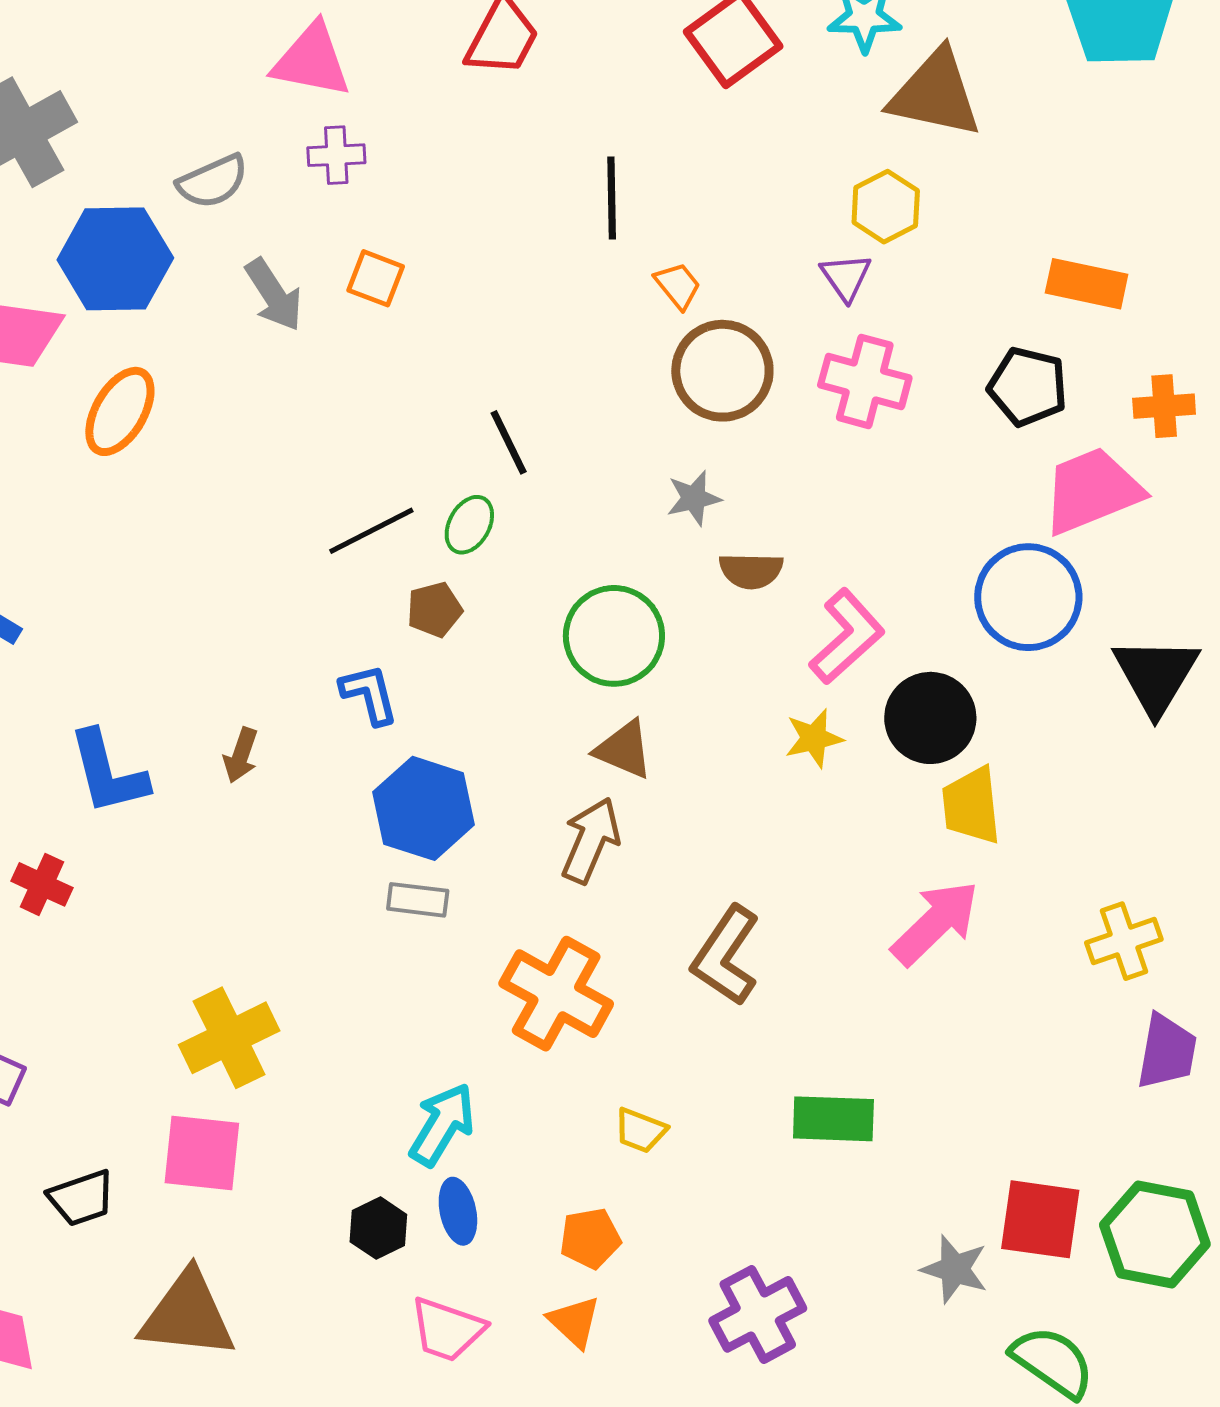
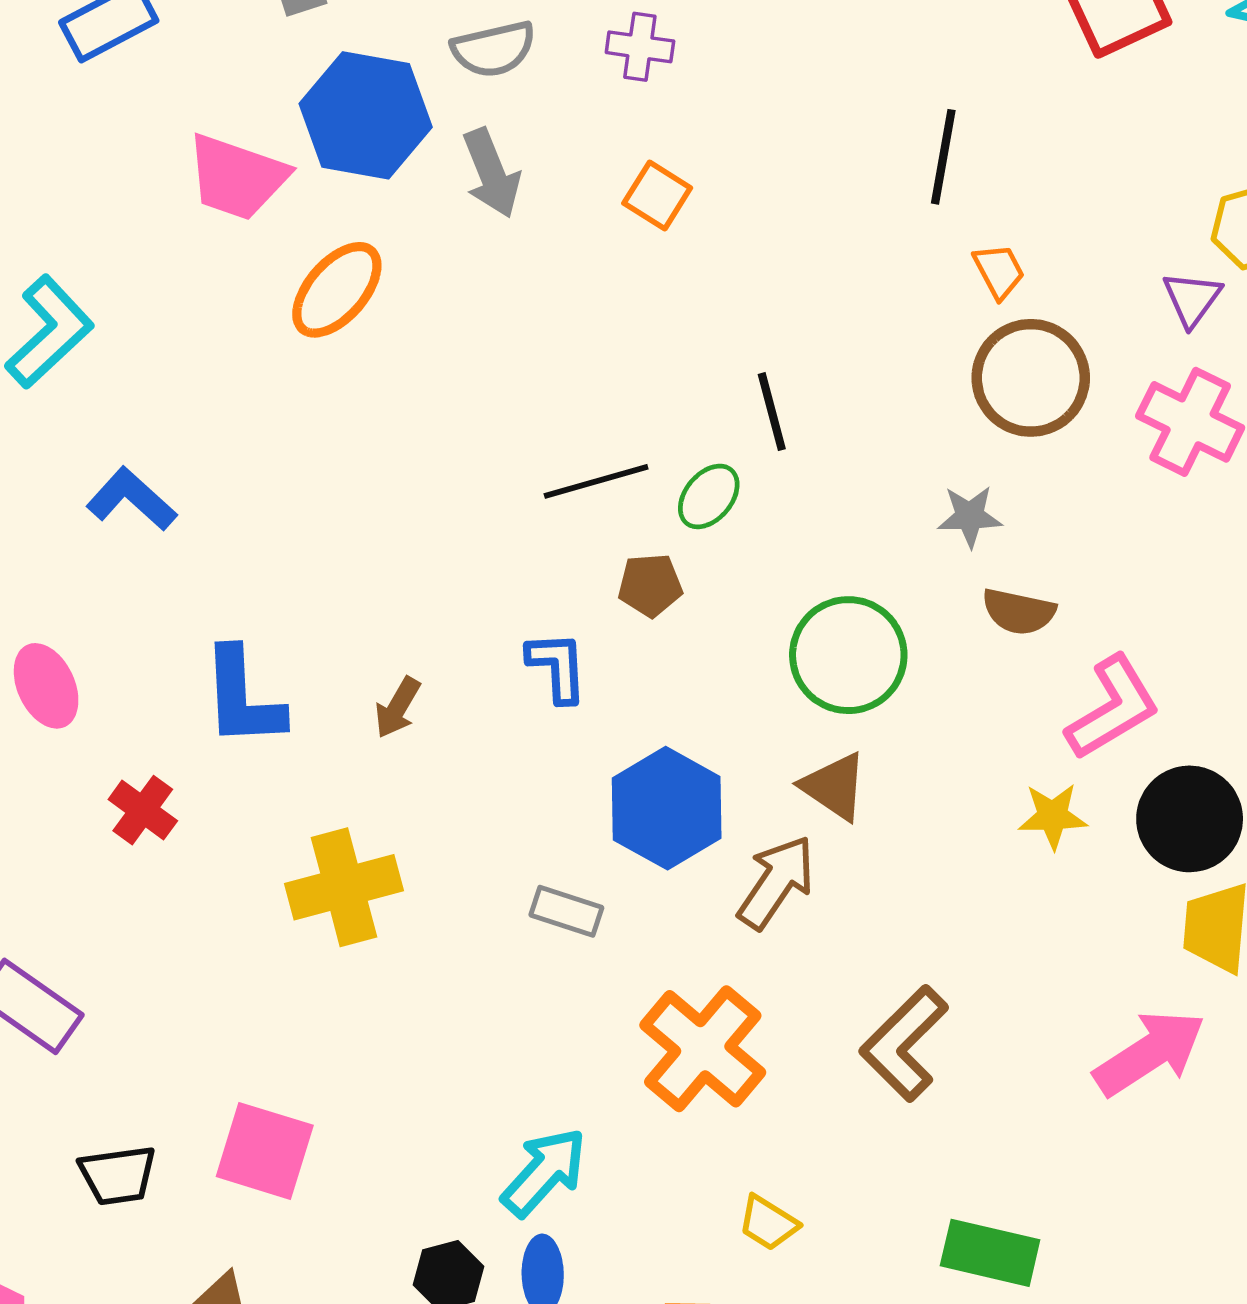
gray arrow: (274, 295) -> (492, 173), moved
blue hexagon: (424, 808) -> (667, 808), moved
yellow cross: (229, 1038) -> (344, 887), moved

